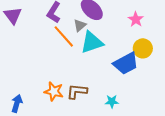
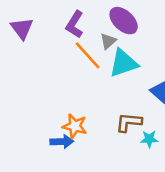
brown L-shape: (77, 91) -> (129, 122), moved
blue arrow: (17, 103) -> (62, 142), moved, turned 72

